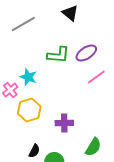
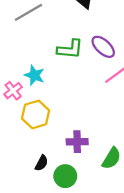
purple ellipse: (86, 53) -> (103, 47), turned 75
purple cross: (64, 123) -> (77, 142), moved

